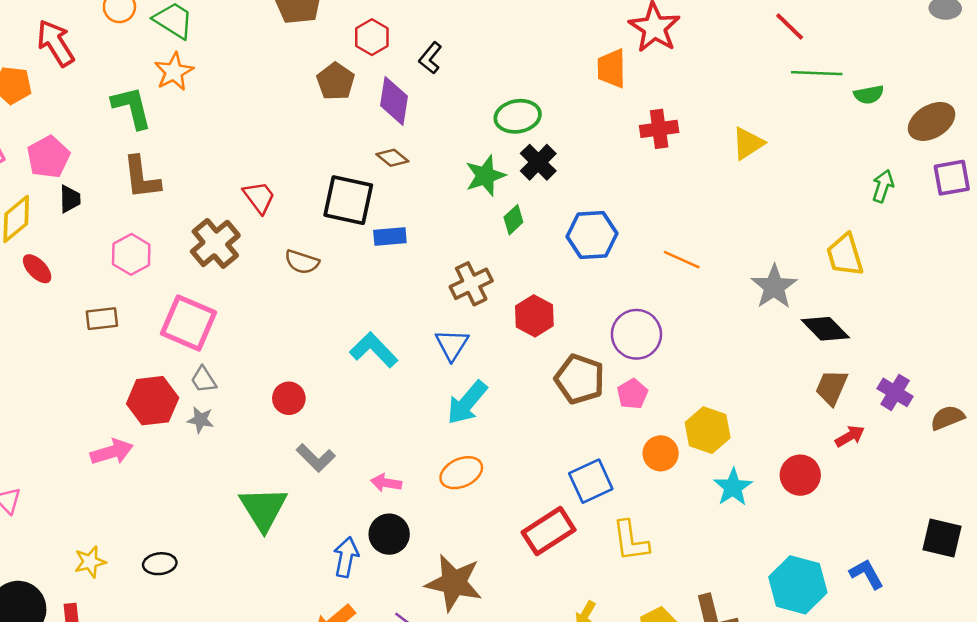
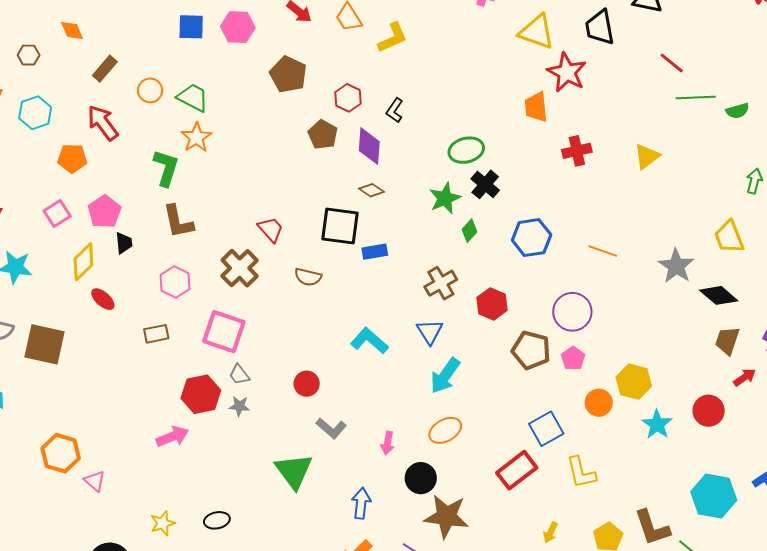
green L-shape: (132, 107) -> (166, 168), turned 36
pink arrow: (386, 483) -> (388, 443), turned -85
black circle: (389, 534) -> (421, 478), moved

